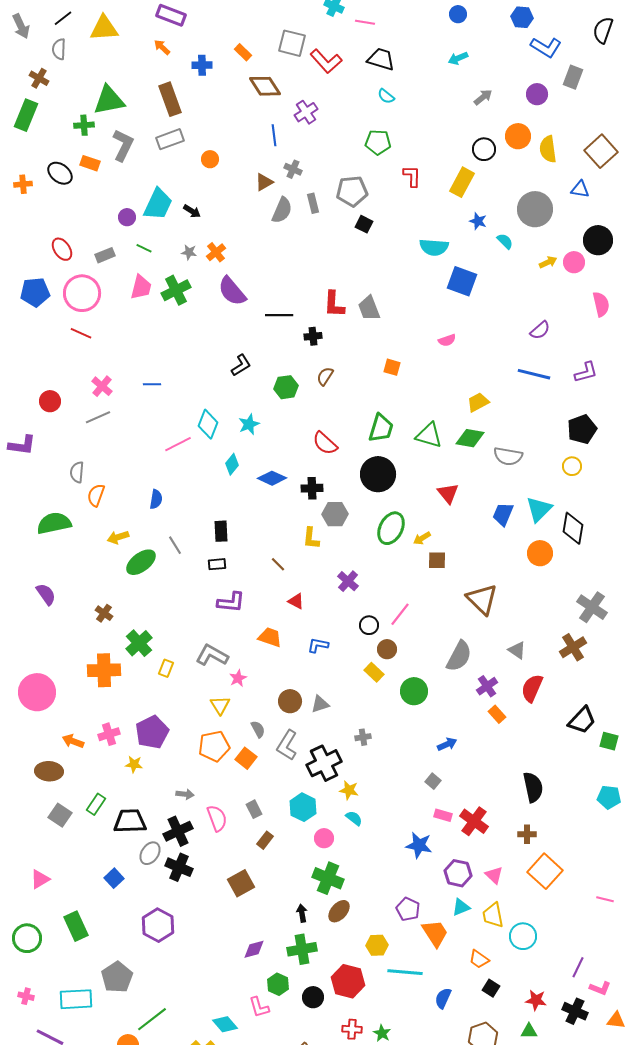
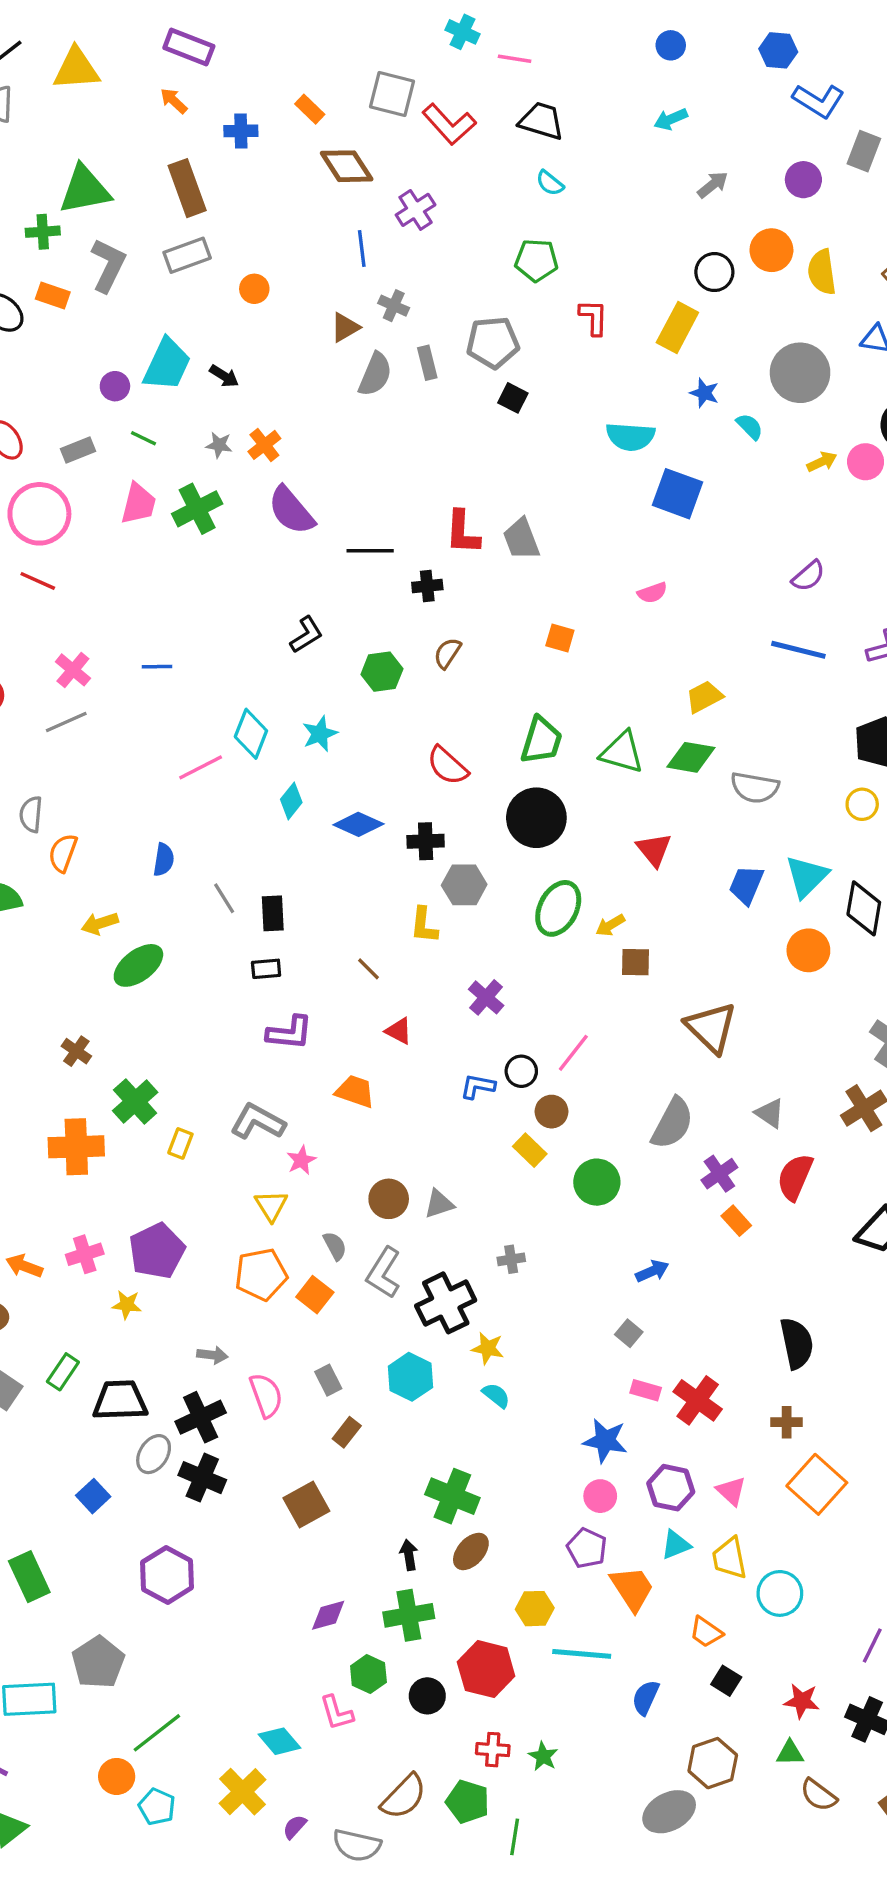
gray line: (175, 545) -> (224, 898), moved
blue L-shape: (318, 645) -> (478, 1086), moved
pink circle: (324, 838) -> (600, 1496), moved

